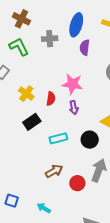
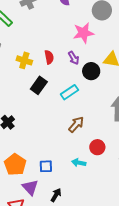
pink star: (72, 84) -> (83, 33), moved
black circle: (90, 140) -> (91, 71), moved
red circle: (77, 183) -> (97, 147), moved

